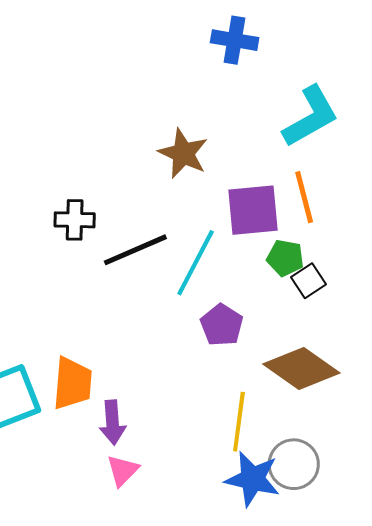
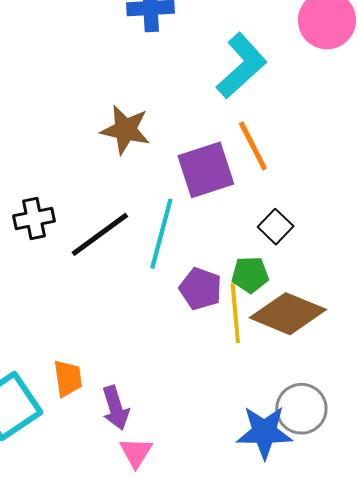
green pentagon: (285, 258) -> (250, 275), moved
orange trapezoid: (73, 383) -> (68, 378), size x0.7
yellow line: (239, 422) -> (235, 313), moved

